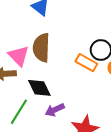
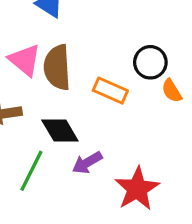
pink triangle: (19, 56) -> (25, 60), moved
orange rectangle: (86, 63) -> (110, 91), moved

